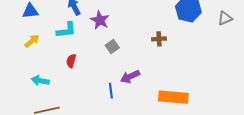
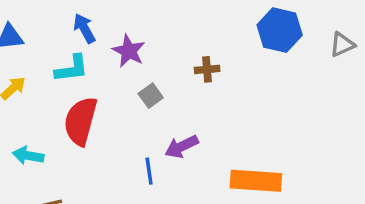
brown cross: (159, 39) -> (207, 69), moved
red semicircle: (71, 61) -> (81, 121), size x2.0

